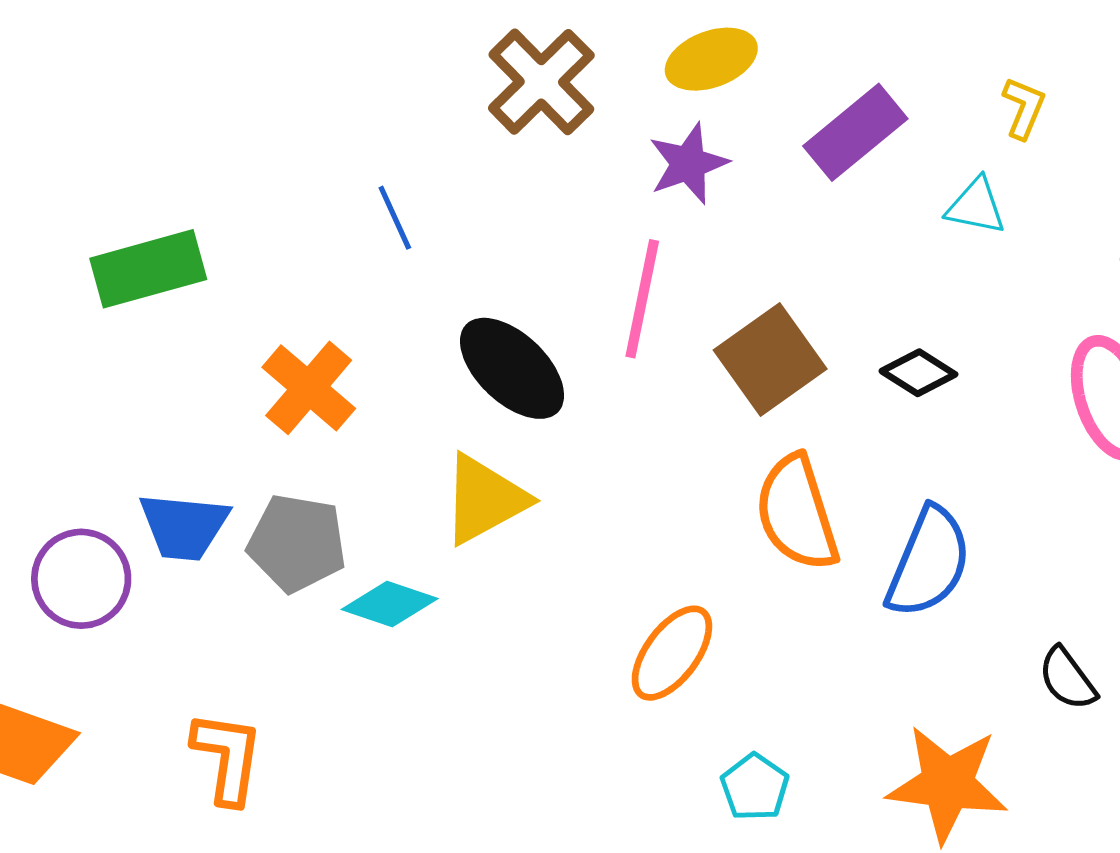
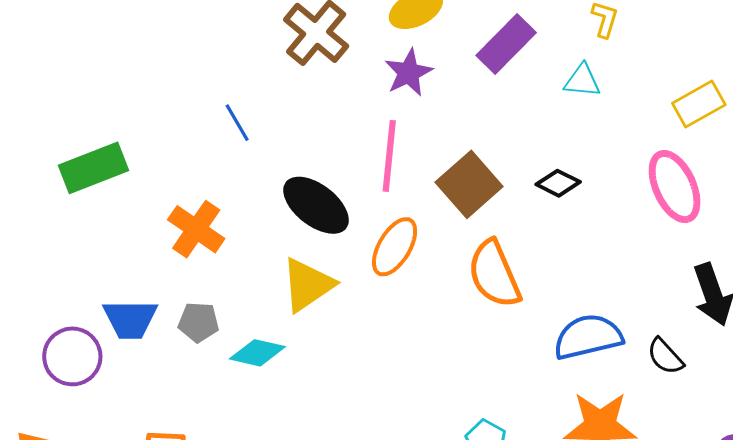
gray pentagon: (297, 543) -> (199, 322), size x0.7
blue semicircle: (929, 562) -> (588, 337), moved, turned -120
orange ellipse: (672, 653) -> (395, 247), moved

